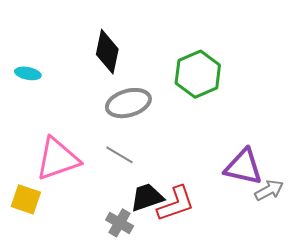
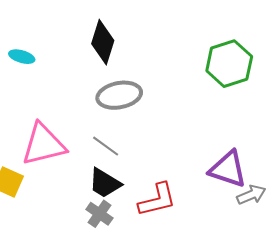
green hexagon: (198, 74) -> (229, 64), moved
black trapezoid: (147, 197) -> (105, 183), moved, turned -135

